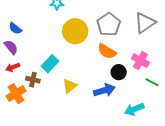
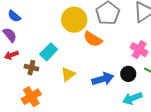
orange semicircle: (107, 51) -> (93, 39), moved
black circle: (119, 72) -> (128, 74), moved
orange cross: (16, 94) -> (31, 97), moved

